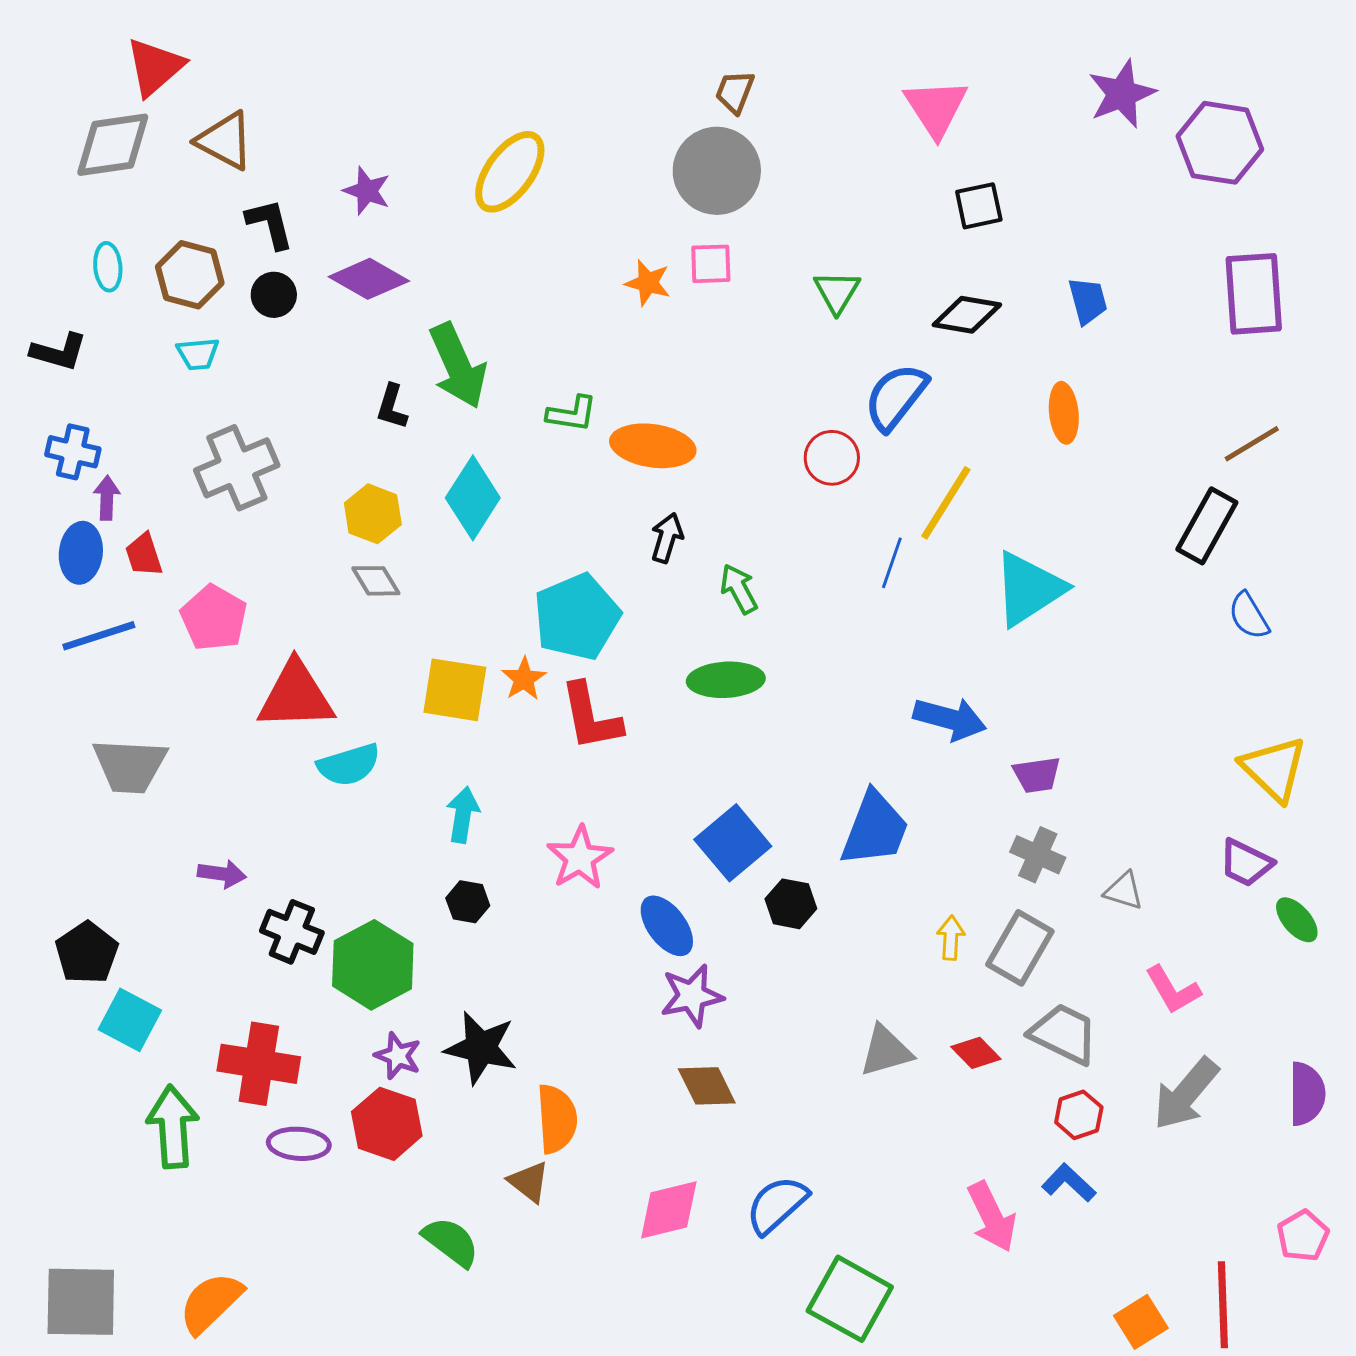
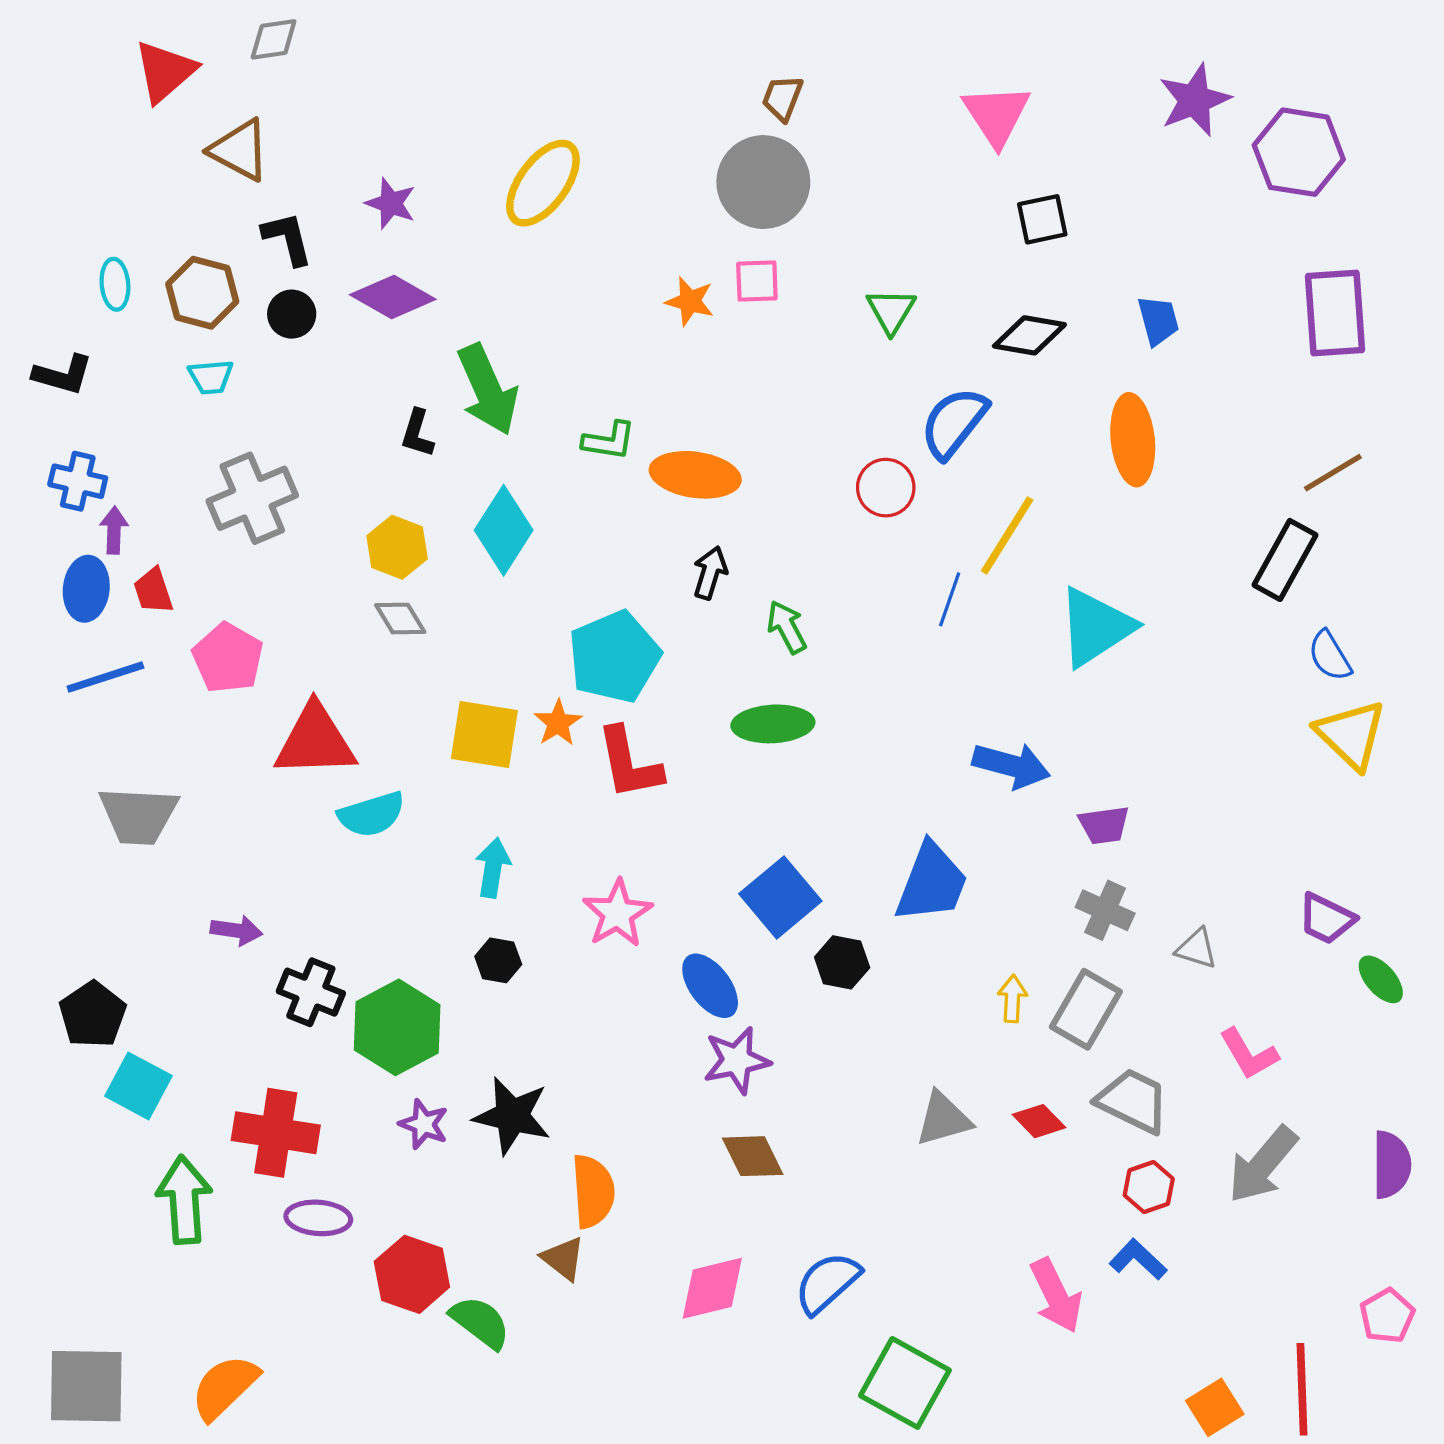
gray diamond: (113, 145) -> (274, 39), moved, size x0.6
orange ellipse: (1064, 413) -> (1133, 440), size x1.4
yellow triangle: (1274, 769) -> (1351, 735), moved
red hexagon: (387, 1124) -> (412, 1274), moved

